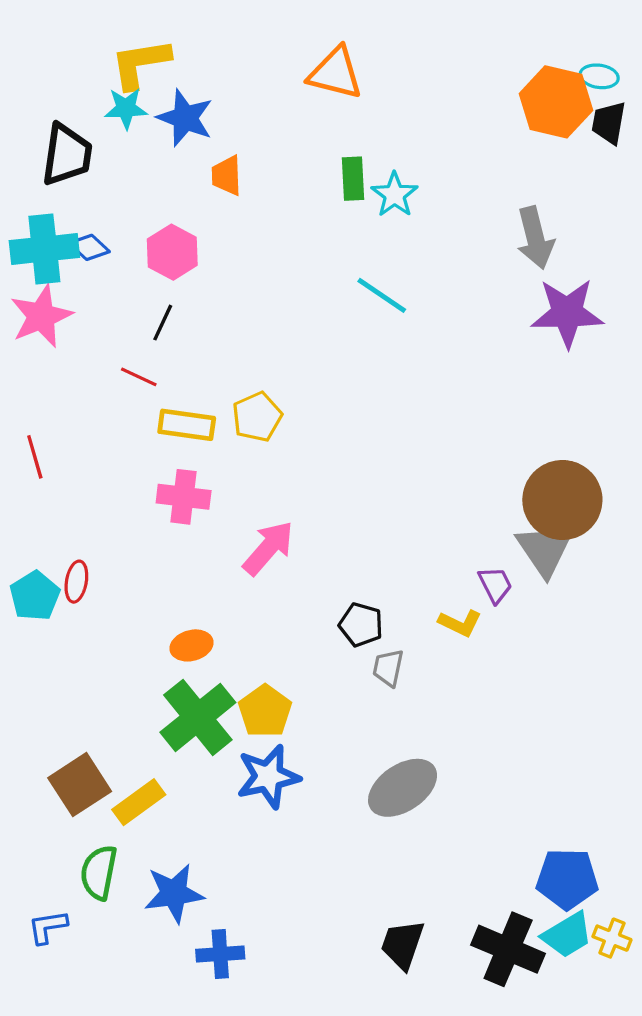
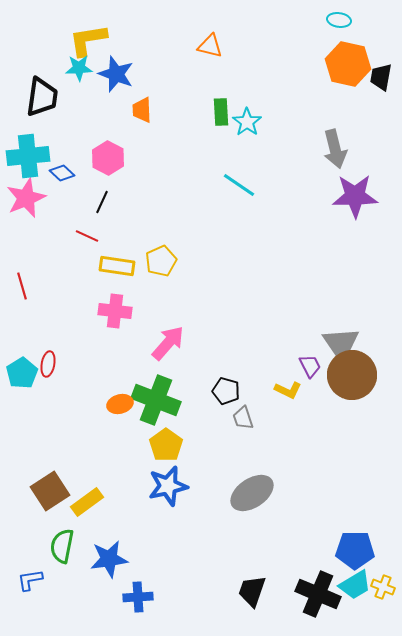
orange triangle: (335, 73) -> (210, 46), size x0.7
cyan ellipse: (599, 76) -> (339, 20), moved
blue diamond: (89, 247) -> (62, 173), moved
brown circle: (562, 500) -> (352, 375), moved
gray trapezoid: (388, 668) -> (243, 418), turned -30
green cross: (198, 717) -> (156, 400), moved, turned -30

